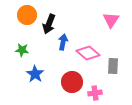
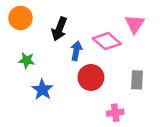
orange circle: (27, 15) -> (21, 18), moved
pink diamond: (88, 53) -> (107, 41), moved
red circle: (72, 82) -> (91, 77), moved

